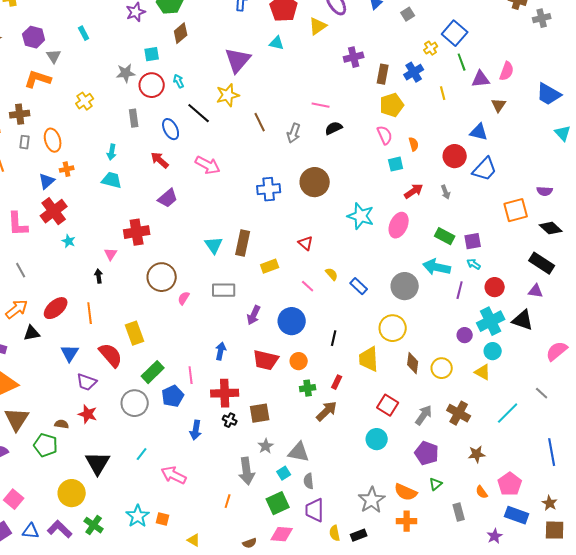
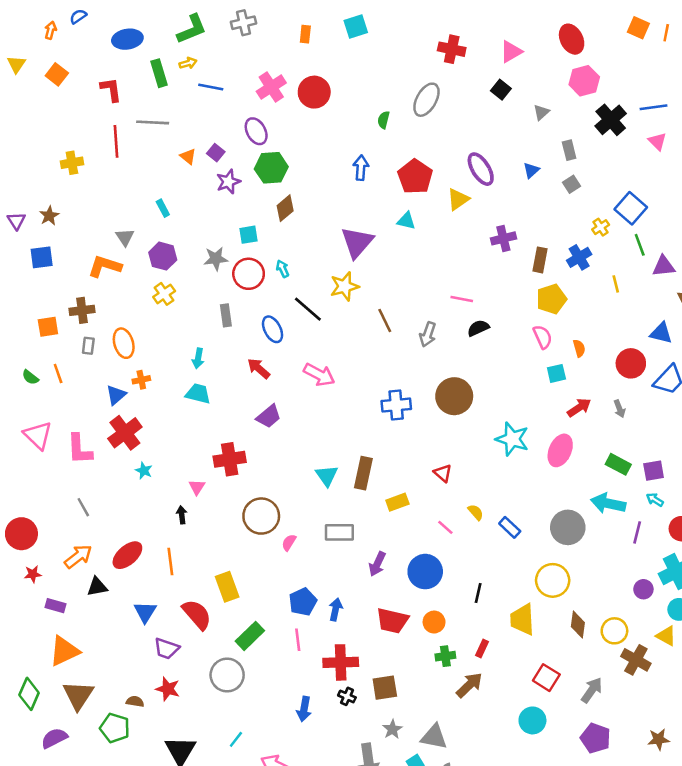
purple hexagon: (34, 37) -> (163, 256), moved
blue pentagon: (173, 396) -> (303, 602), moved
brown cross: (459, 413) -> (636, 660), moved

